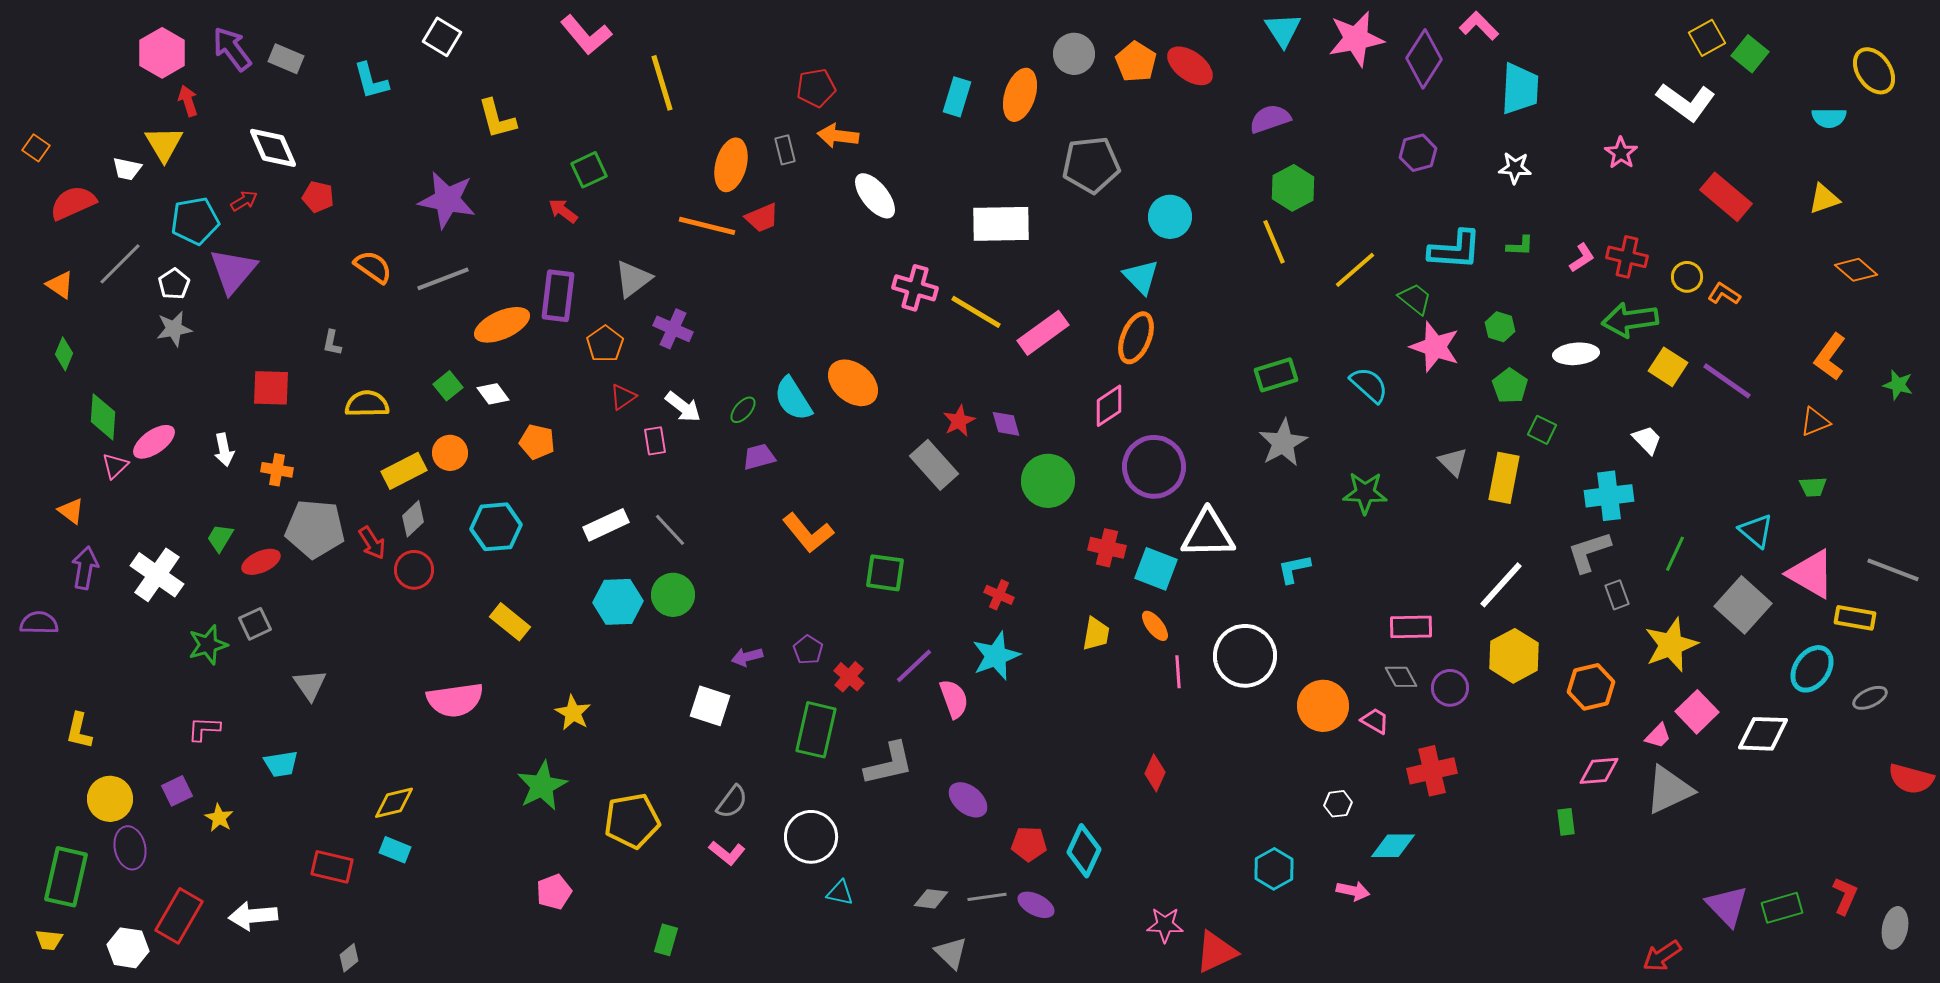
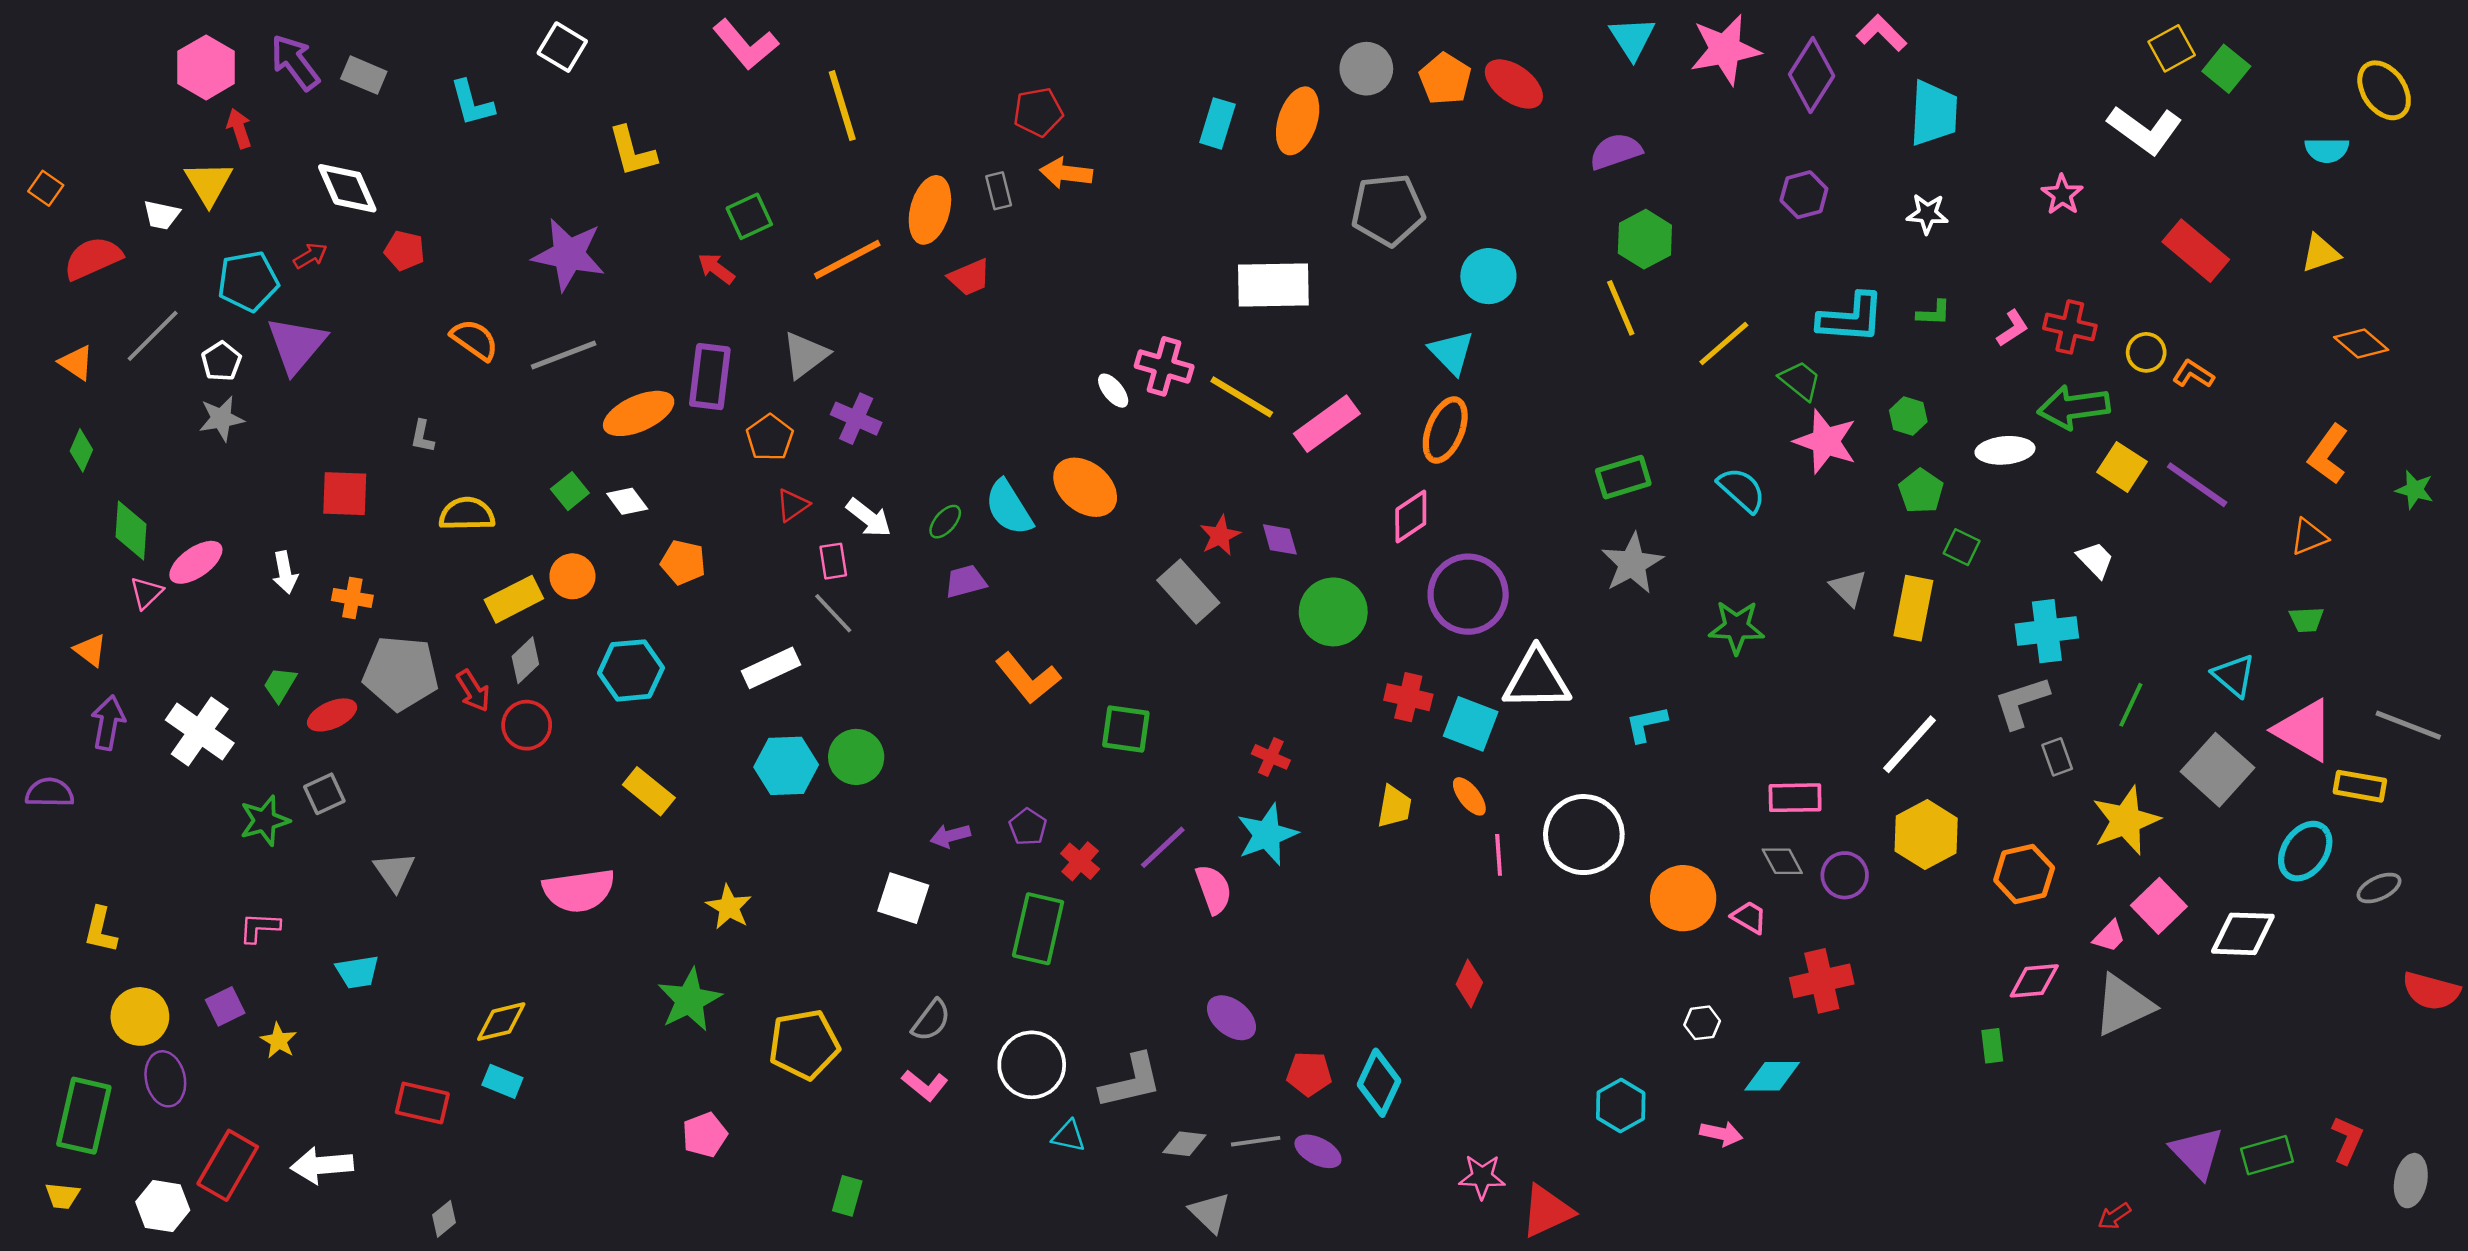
white ellipse: (875, 196) -> (1113, 391), moved, size x0.6
orange line: (707, 226) -> (847, 260), moved, turned -42
gray line: (670, 530) -> (833, 613), moved
gray L-shape: (889, 764) -> (1131, 1081), moved
red arrow: (1662, 956) -> (2114, 1216), size x0.7

